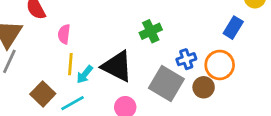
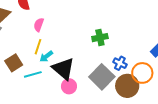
blue cross: (186, 59) -> (120, 63), turned 32
black triangle: (117, 66) -> (63, 69), moved
brown circle: (204, 87) -> (127, 86), size x1.5

